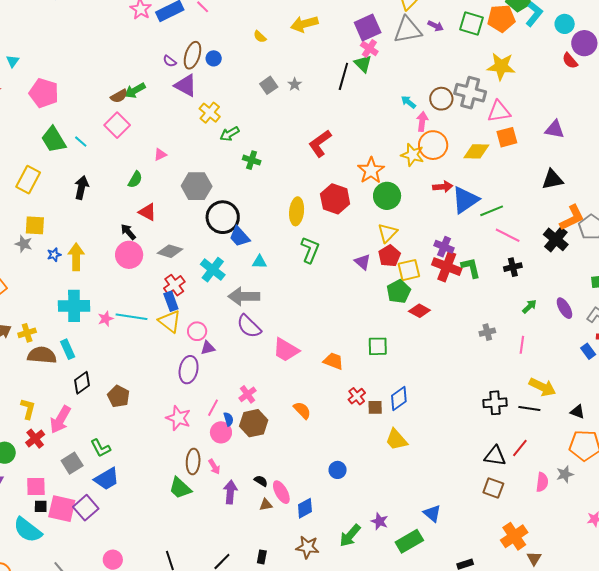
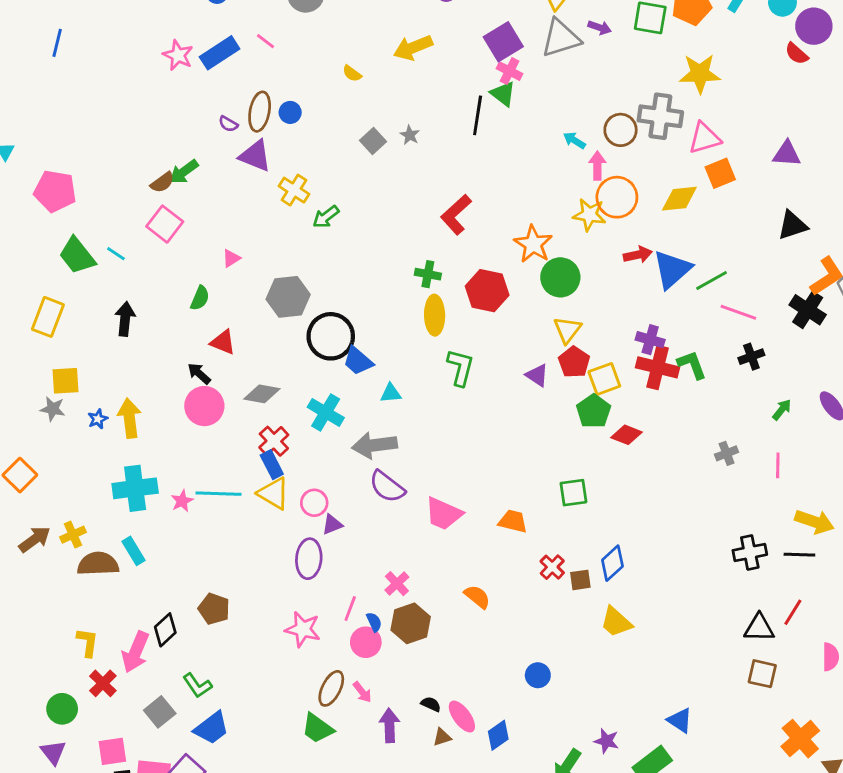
green cross: (252, 160) -> (428, 274), moved
black diamond: (82, 383) -> (165, 630), moved
brown ellipse: (193, 461) -> (331, 688), turned 30

